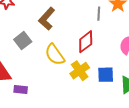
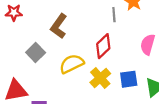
yellow semicircle: (55, 55) -> (72, 64), turned 105

